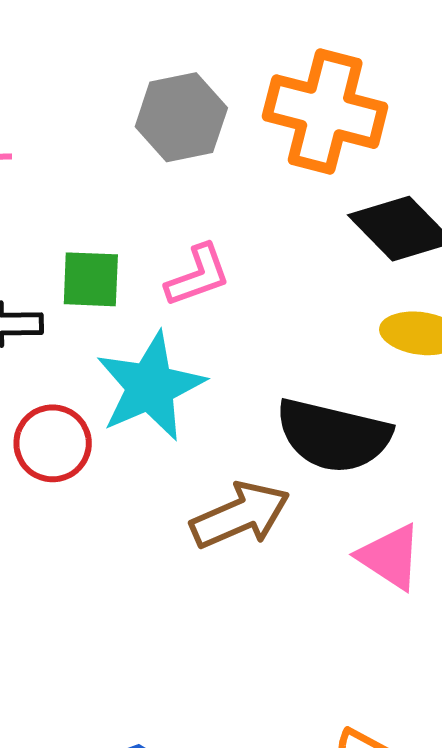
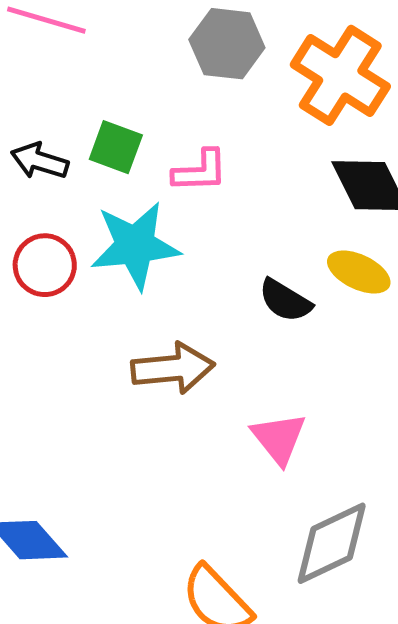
black semicircle: (333, 436) -> (285, 300), moved, size x0.6

